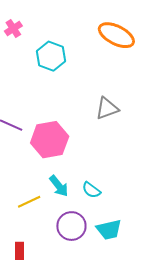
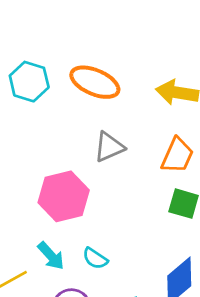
orange ellipse: (116, 35) -> (95, 82), moved
pink hexagon: (50, 140) -> (64, 196), moved

